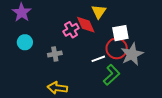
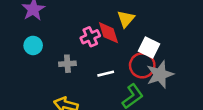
white square: (120, 33) -> (149, 48), turned 30
white line: (98, 59) -> (106, 74), moved

